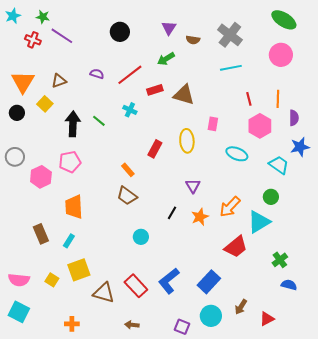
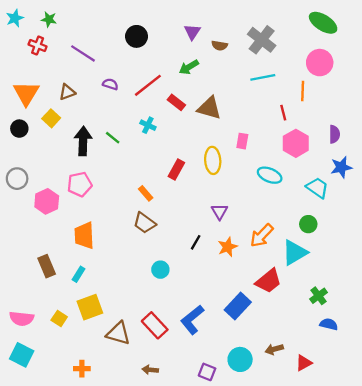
purple line: (62, 36) -> (83, 53), moved
red rectangle: (155, 90) -> (176, 102), turned 56
orange line: (278, 99) -> (303, 91), moved
blue rectangle: (209, 282) -> (238, 306), moved
brown arrow: (241, 307) -> (274, 349), turned 42

